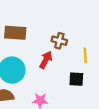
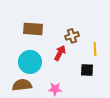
brown cross: (59, 41) -> (72, 36), turned -32

